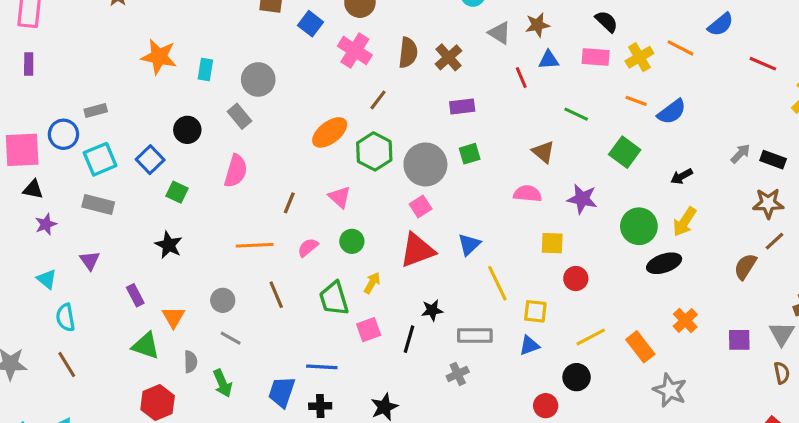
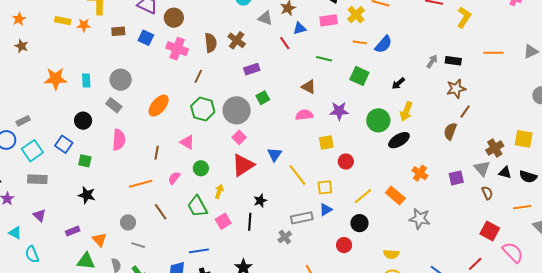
orange ellipse: (330, 132) -> (159, 106), moved
purple rectangle: (135, 295) -> (73, 231), turned -72
gray rectangle: (475, 335) -> (302, 218), moved

